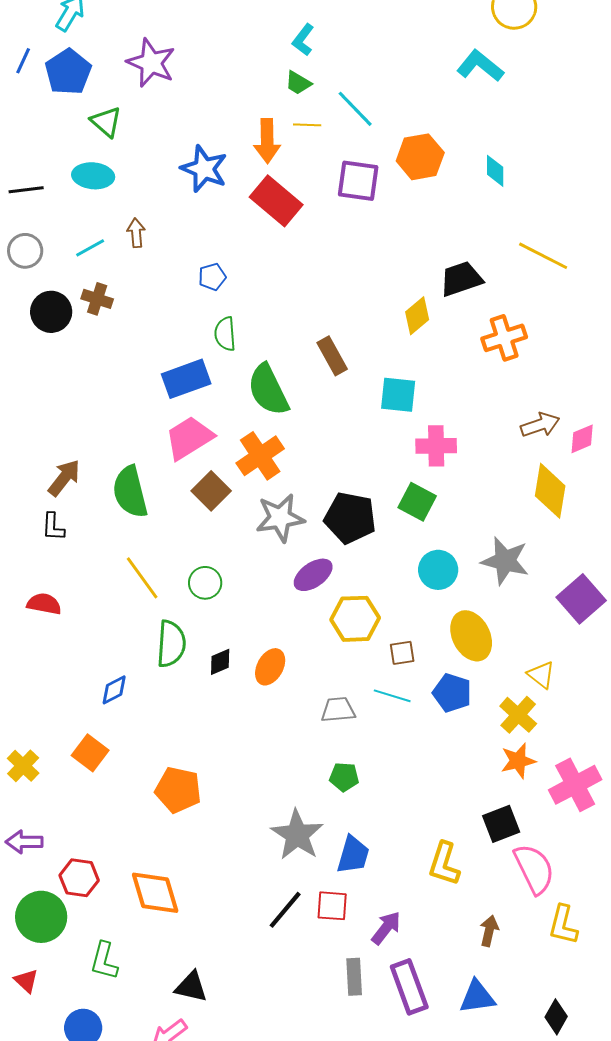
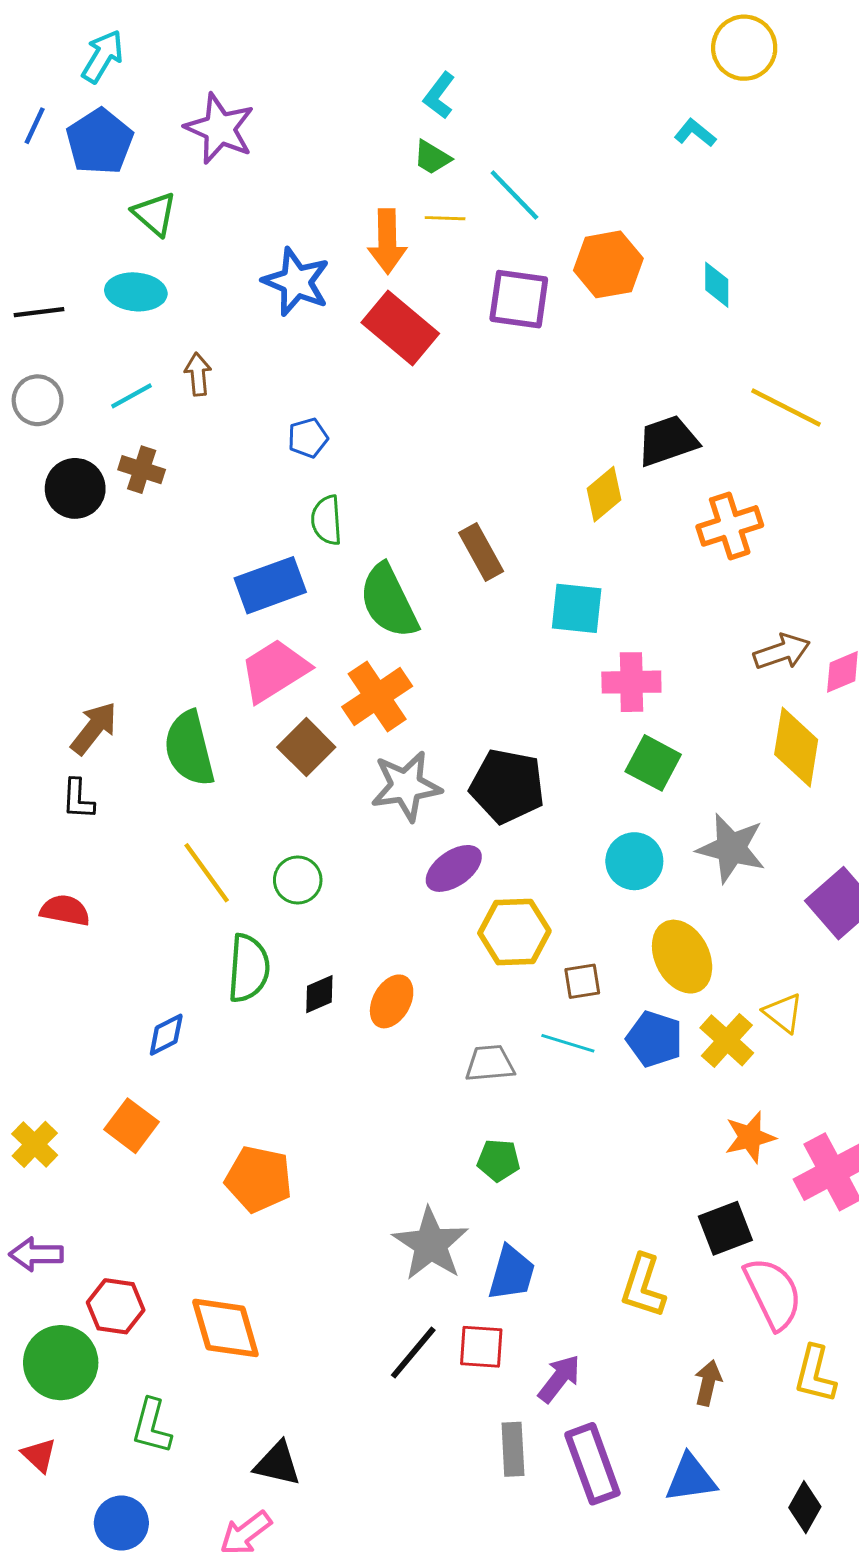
cyan L-shape: (480, 66) -> (695, 133), size x0.6
green square: (417, 502) -> (653, 763), moved
yellow cross: (518, 715) -> (727, 1040), moved

